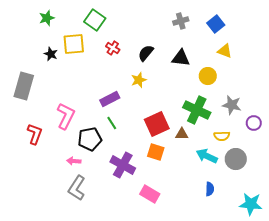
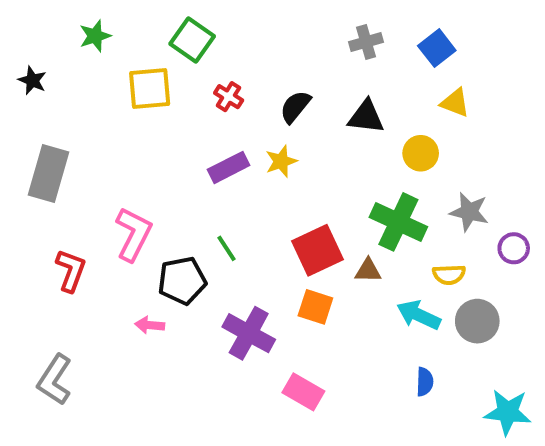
black star: (51, 54) -> (32, 80), moved
purple rectangle: (110, 99) -> (229, 167), moved
gray L-shape: (77, 188) -> (55, 380), moved

